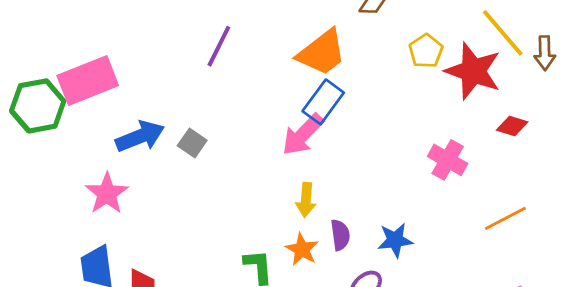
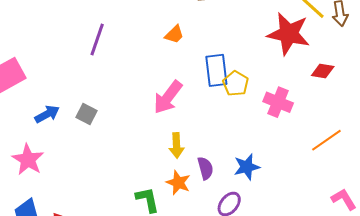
yellow pentagon: (426, 51) -> (236, 84), moved
orange trapezoid: (322, 53) -> (174, 34), size x0.5
blue rectangle: (323, 102) -> (216, 70), moved, turned -36
blue arrow: (140, 136) -> (47, 114), size x0.7

